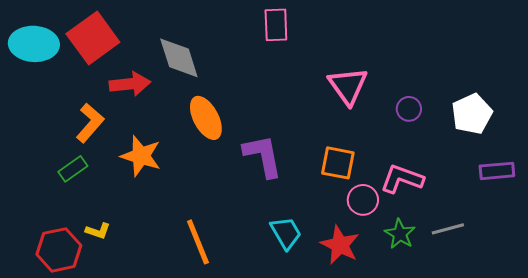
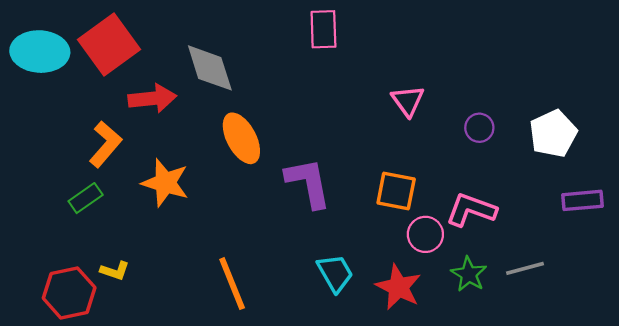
pink triangle: (348, 86) -> (408, 101), size x0.7

